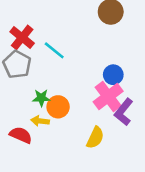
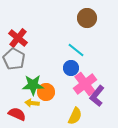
cyan line: (54, 50) -> (76, 50), moved
blue circle: (113, 75) -> (71, 68), moved
green star: (41, 98) -> (33, 85), size x1.5

